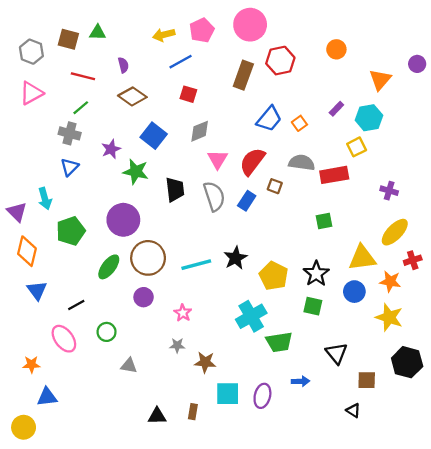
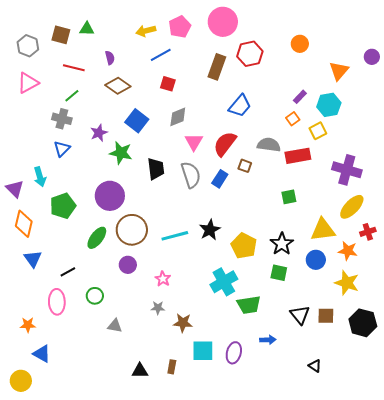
orange square: (299, 123) -> (293, 119), moved
purple cross: (389, 191) -> (347, 170), size x1.8
pink ellipse: (64, 339) -> (57, 302), turned 35
brown square: (367, 380) -> (326, 316), moved
blue triangle: (47, 397) -> (42, 354), turned 36

